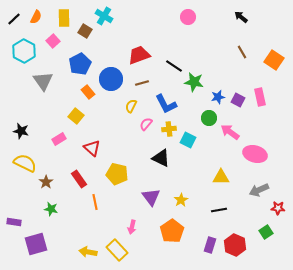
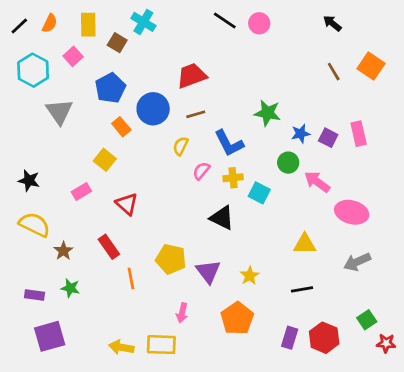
orange square: (274, 60) -> (371, 66), moved
black line: (174, 66) -> (225, 21), moved
yellow pentagon: (117, 174) -> (171, 259), moved
red star: (278, 208) -> (386, 343), moved
purple rectangle: (14, 222) -> (34, 295), moved
yellow rectangle: (117, 250) -> (161, 345), turned -45

